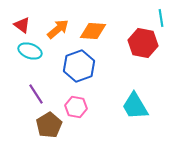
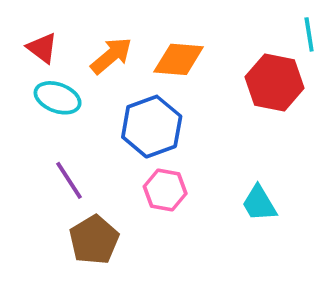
cyan trapezoid: (135, 106) -> (259, 203), size x0.7
pink hexagon: (76, 107) -> (165, 190), moved

